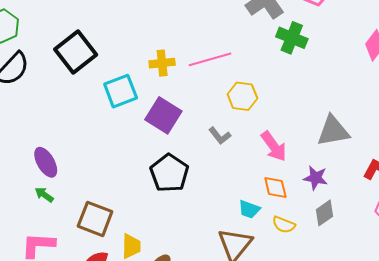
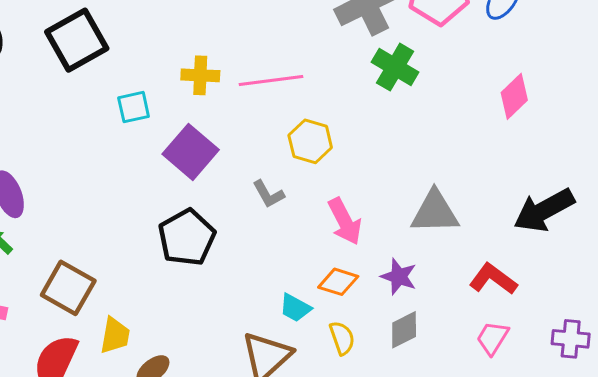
cyan square: (121, 91) -> (134, 107), size x0.7
orange diamond: (275, 187) -> (338, 282), turned -68
yellow semicircle: (284, 225) -> (342, 338), turned -140

